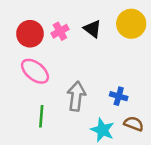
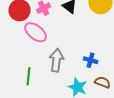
pink ellipse: (35, 71) -> (36, 32), moved

